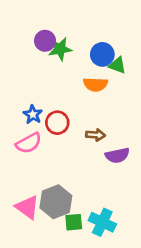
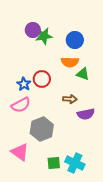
green triangle: (117, 65) -> (83, 74), moved
red circle: (57, 123) -> (42, 79), moved
gray hexagon: (56, 202) -> (42, 129), moved

